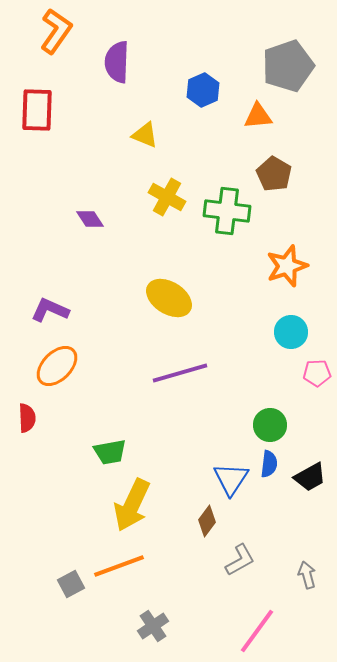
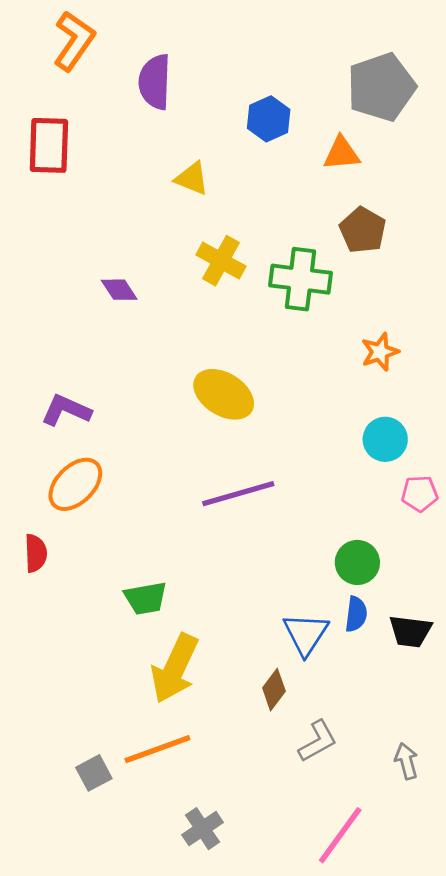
orange star: (287, 266) -> (380, 352), size x0.7
black trapezoid: (310, 477) -> (410, 631), turned 36

